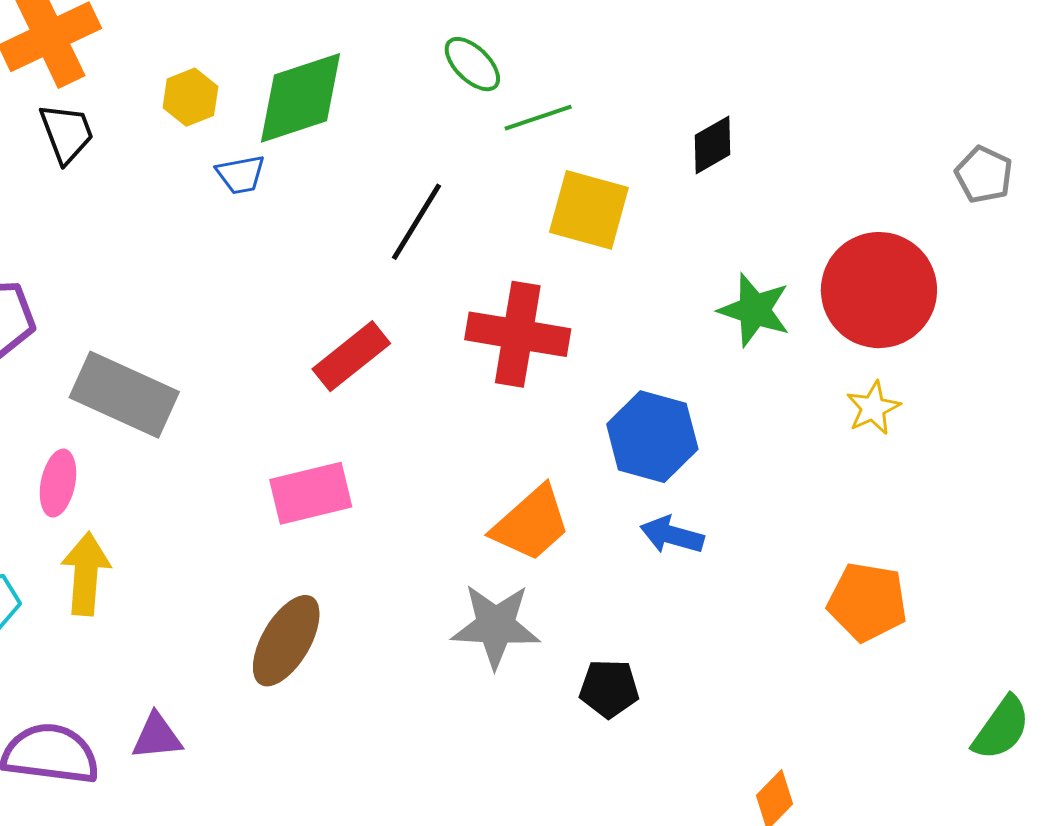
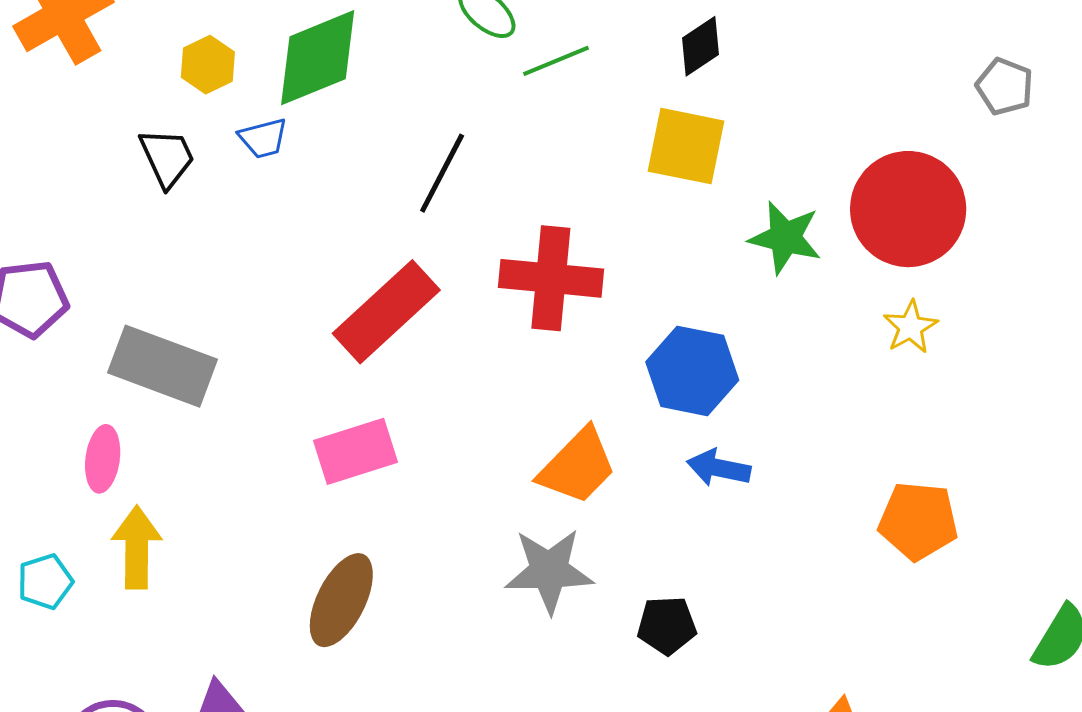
black trapezoid: (67, 133) -> (167, 158), moved
black diamond: (712, 145) -> (701, 46), moved
yellow square: (589, 210) -> (686, 146), moved
red rectangle: (351, 356) -> (386, 312), size x1.4

